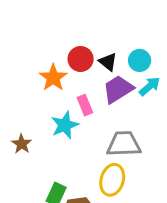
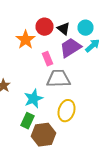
cyan star: (65, 125) -> (34, 99), moved
gray trapezoid: (124, 144) -> (58, 79), moved

